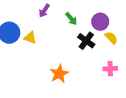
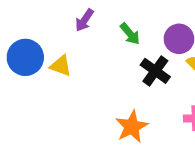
orange star: (59, 74) -> (132, 127), moved

